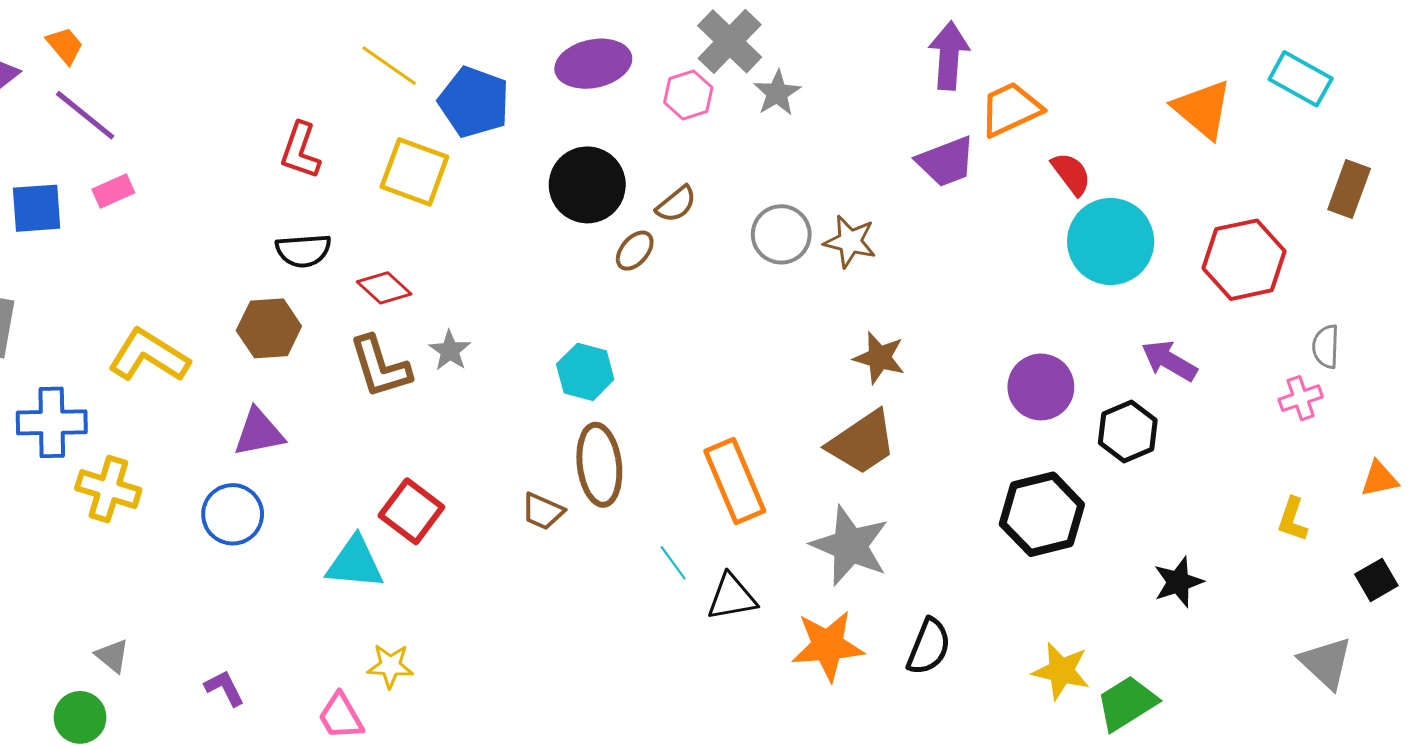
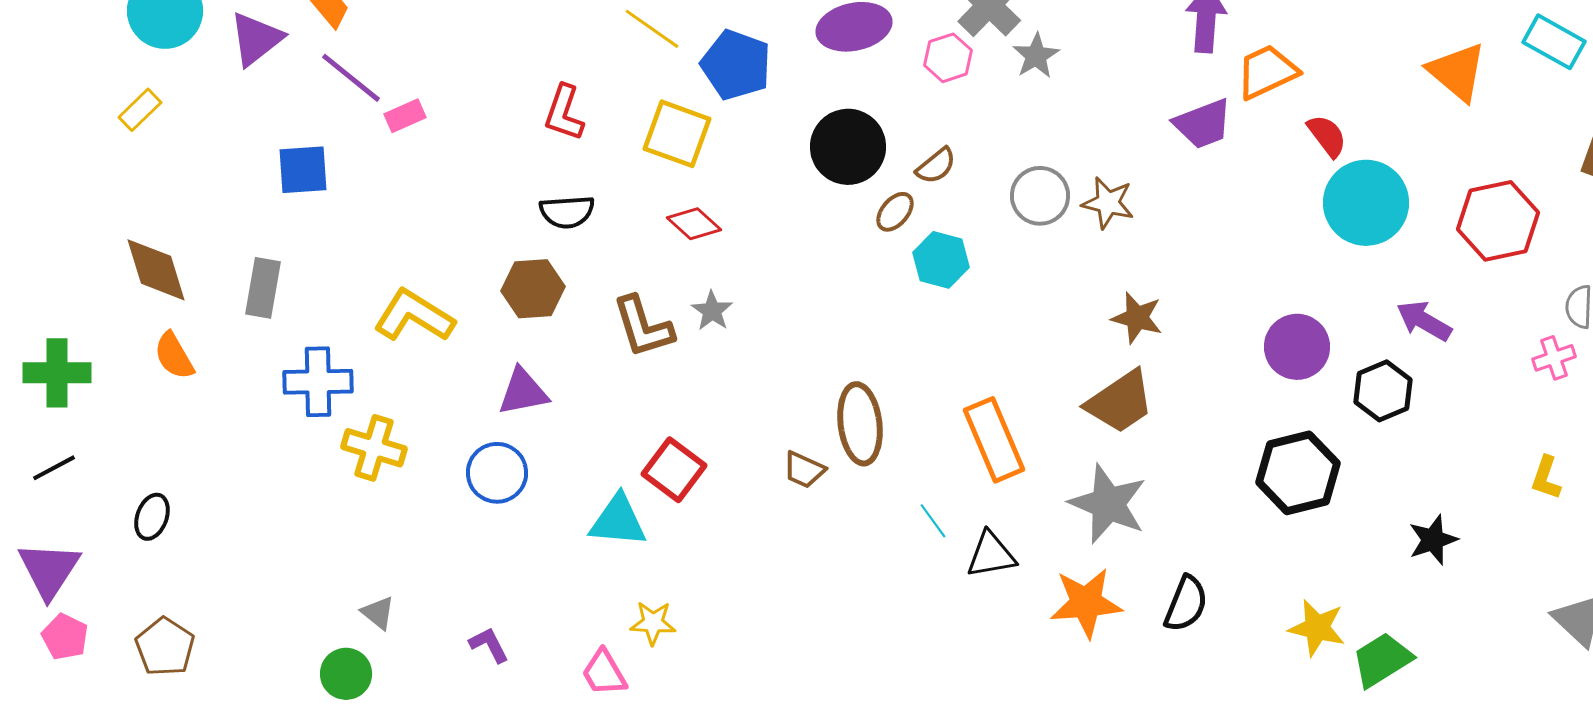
pink rectangle: (113, 191) -> (405, 116), moved
red diamond: (384, 288) -> (694, 224), moved
cyan hexagon: (585, 372) -> (941, 260), moved

